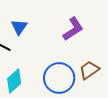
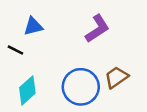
blue triangle: (19, 27) -> (33, 26), turned 42

